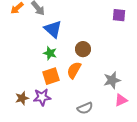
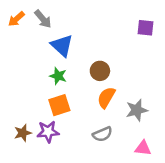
orange semicircle: (74, 70) -> (106, 97), moved
pink triangle: (121, 100) -> (143, 148), moved, turned 32
gray semicircle: (85, 108) -> (102, 134), moved

